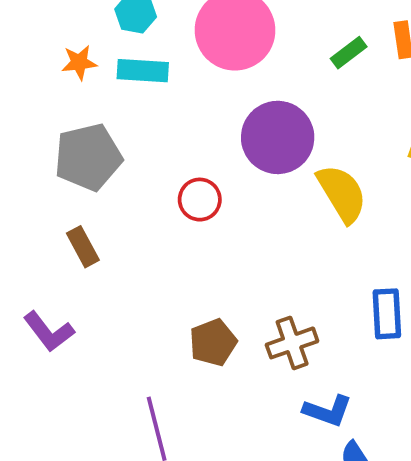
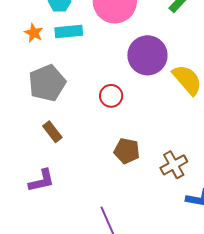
orange star: (79, 62) -> (34, 33), turned -30
purple L-shape: (49, 332) -> (42, 181), turned -56
brown pentagon: (213, 342) -> (127, 151), moved, turned -30

